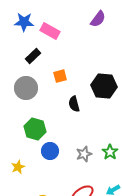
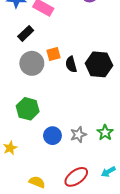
gray circle: (26, 88) -> (32, 63), moved
black semicircle: (74, 104) -> (71, 64), moved
blue circle: (50, 151) -> (52, 136), moved

